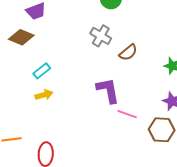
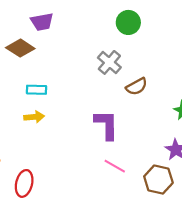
cyan rectangle: (42, 71) -> (37, 90), turned 30
pink line: (127, 114) -> (115, 166), moved

